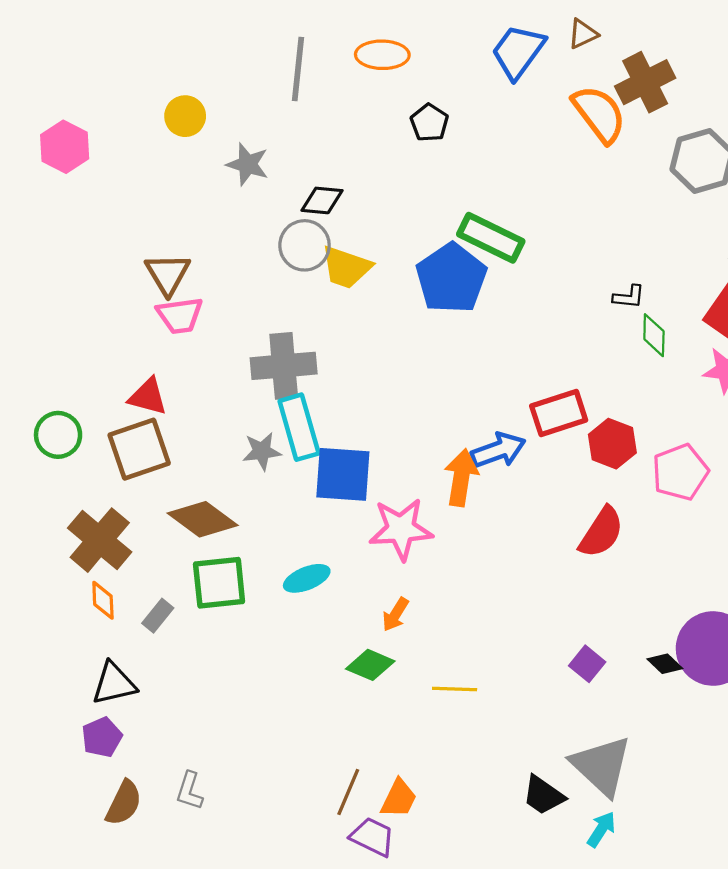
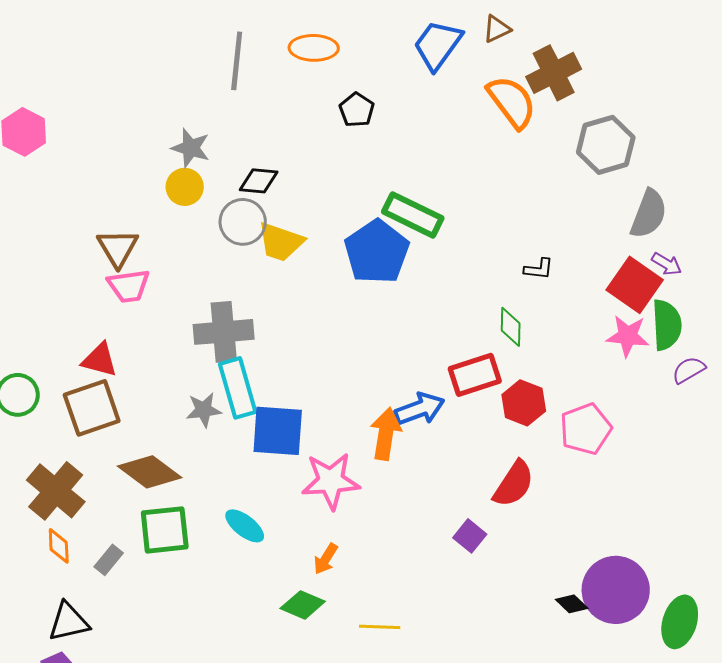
yellow circle: (185, 116) -> (185, 187), moved
green diamond: (654, 335) -> (511, 327), moved
cyan ellipse: (307, 578) -> (245, 526), turned 60
purple square: (587, 664) -> (470, 536), moved

